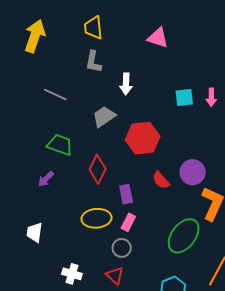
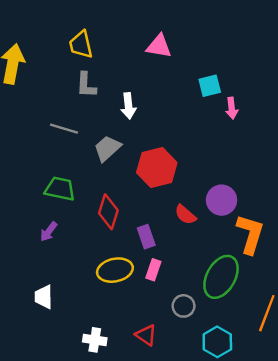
gray line: (55, 94) -> (64, 129), moved
cyan square: (184, 98) -> (210, 86), moved
gray circle: (122, 248) -> (184, 306), moved

